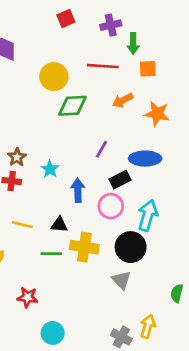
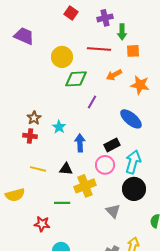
red square: (66, 19) -> (71, 13), turned -32
purple line: (102, 149) -> (92, 102), moved
blue ellipse: (145, 159) -> (131, 119), turned 40
black rectangle: (120, 180) -> (112, 145), moved
pink circle: (111, 206) -> (105, 165), moved
yellow cross: (84, 247) -> (85, 186), turned -30
black circle: (131, 247) -> (134, 189), moved
green line: (51, 254) -> (62, 203), moved

